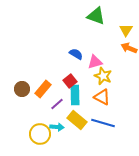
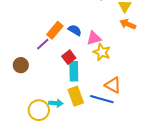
orange rectangle: (43, 89) -> (55, 30), moved
orange triangle: (102, 97) -> (113, 85), moved
purple line: (57, 104) -> (43, 44), moved
yellow rectangle: (77, 120) -> (76, 96), turned 30

